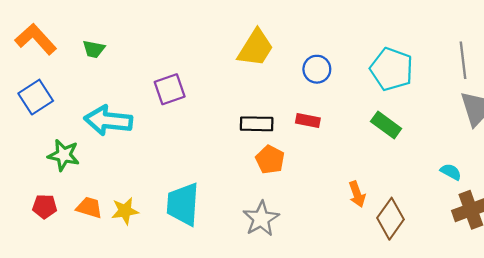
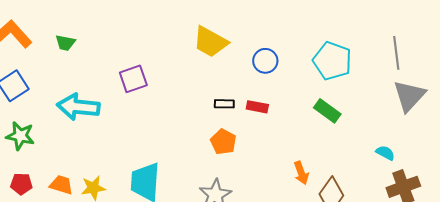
yellow trapezoid: (255, 48) -> (210, 42), turned 87
black rectangle: (257, 124) -> (224, 104), moved, size x0.7
green star: (64, 155) -> (20, 136), moved

